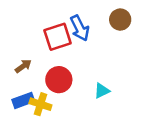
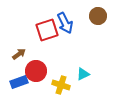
red circle: (59, 80) -> (36, 71), moved
yellow cross: (40, 104) -> (61, 85), moved

